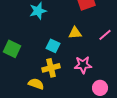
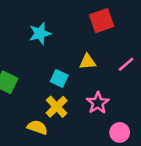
pink star: (83, 65) -> (98, 103), turned -30
yellow cross: (51, 68) -> (57, 107), turned -30

